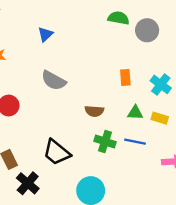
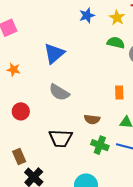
blue triangle: (45, 34) -> (54, 53), size x1.6
black trapezoid: (57, 152) -> (61, 138), moved, turned -40

